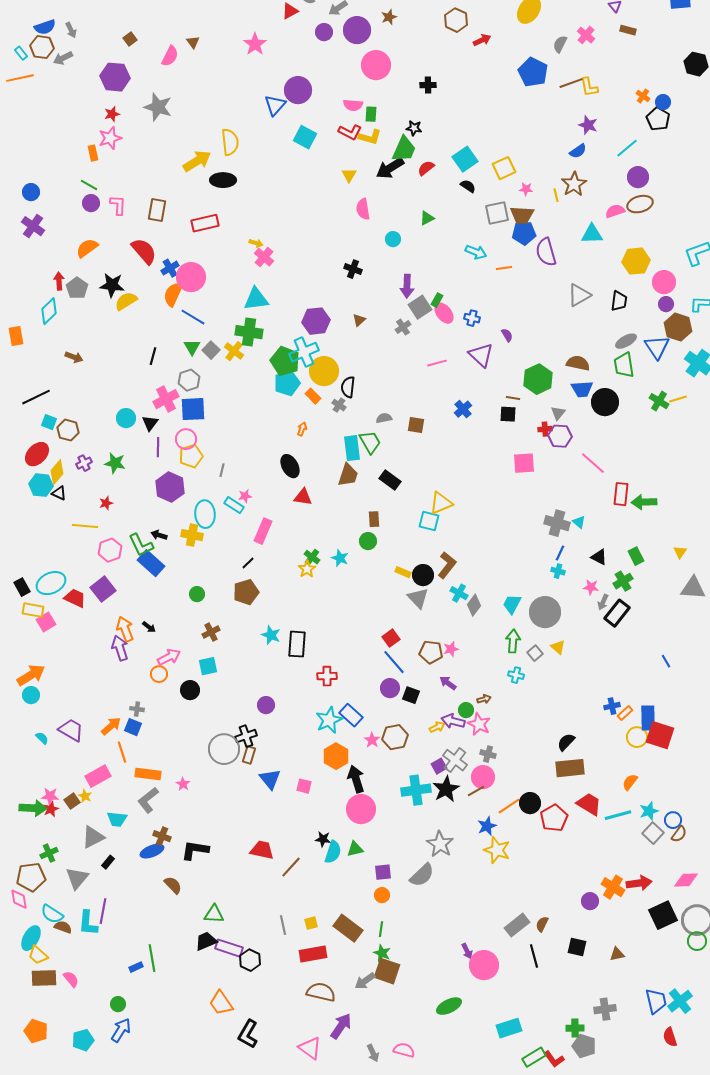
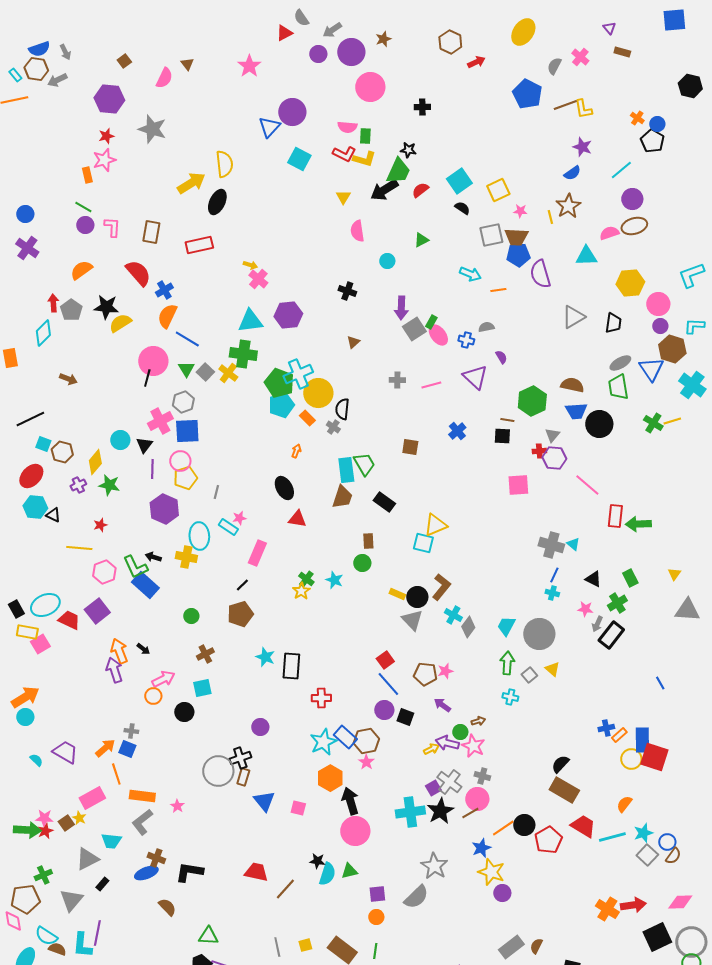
black ellipse: (223, 180) -> (217, 202), turned -65
pink circle: (191, 277) -> (153, 361), moved
purple hexagon: (316, 321) -> (288, 315), moved
gray cross: (403, 327) -> (397, 380), moved, turned 35
gray semicircle: (384, 418) -> (486, 327), moved
yellow diamond: (57, 472) -> (95, 462), moved
brown hexagon: (395, 737) -> (366, 741), moved
brown rectangle: (570, 768) -> (564, 790), turned 36
purple circle: (590, 901) -> (502, 893), moved

